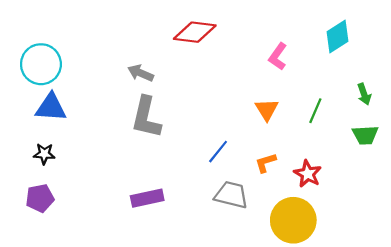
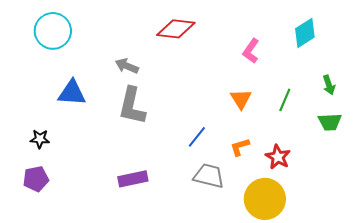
cyan circle: (41, 64) -> (53, 31), moved
blue triangle: (51, 107) -> (72, 93), moved

